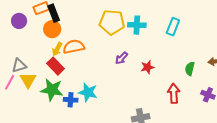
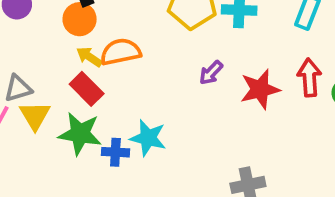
yellow arrow: (57, 49) -> (89, 57), turned 96
red star: (147, 67) -> (260, 89), size x1.5
red arrow: (174, 93) -> (309, 77), moved

